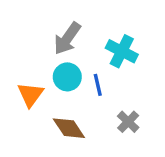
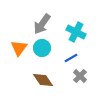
blue line: (98, 85) -> (71, 58), moved, turned 72
orange triangle: (30, 95) -> (19, 48), moved

